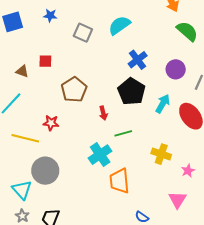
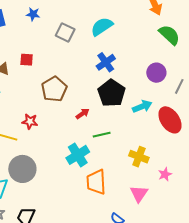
blue cross: (138, 60) -> (106, 62), moved
cyan arrow: (163, 104) -> (142, 106), turned 36
red arrow: (103, 113) -> (83, 114), turned -112
pink triangle: (177, 200) -> (139, 194), moved

